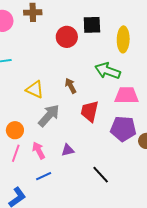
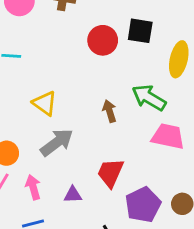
brown arrow: (71, 86) -> (110, 111), moved
red trapezoid: (90, 111) -> (110, 173), moved
purple pentagon: (123, 129) -> (143, 205), moved, turned 30

